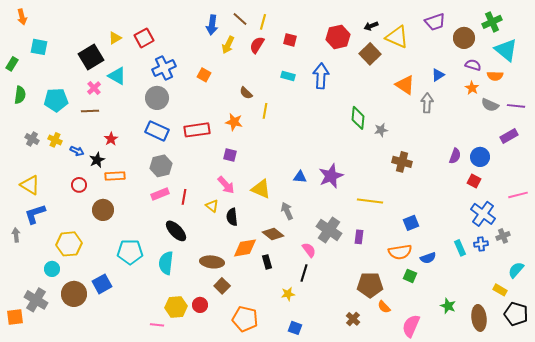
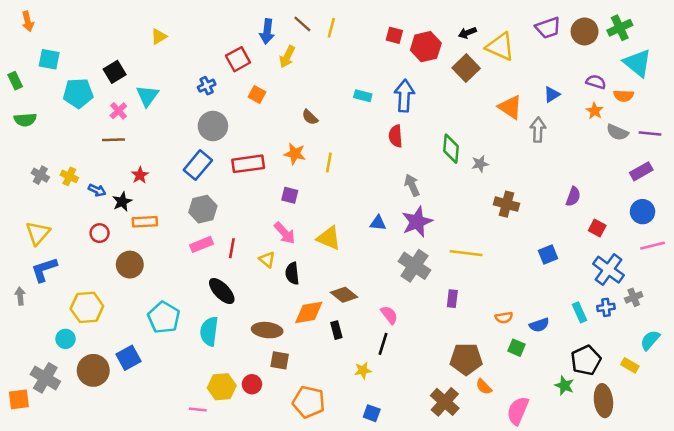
yellow triangle: (115, 38) -> (159, 37), moved
red square: (144, 38) -> (238, 59), moved
brown circle: (464, 38) -> (585, 31), moved
red square: (290, 40) -> (394, 35), moved
red semicircle: (257, 45) -> (396, 136), moved, turned -36
black square: (91, 57) -> (115, 72), size x0.7
green rectangle: (12, 64) -> (15, 81), turned -56
blue cross: (164, 68) -> (207, 86), size x0.6
cyan triangle: (117, 76) -> (147, 96), turned 36
green semicircle: (20, 95) -> (25, 120), turned 78
gray circle: (157, 98) -> (213, 126), moved
cyan pentagon: (56, 100) -> (78, 93), moved
yellow line: (265, 111) -> (329, 163), moved
blue rectangle: (157, 131) -> (198, 165), turned -75
blue circle: (480, 157) -> (643, 212), moved
yellow triangle: (30, 185) -> (38, 233), turned 40
gray arrow: (287, 211) -> (412, 185), moved
blue square: (411, 223) -> (548, 254), moved
gray cross: (329, 230) -> (414, 266), moved
cyan pentagon: (130, 252) -> (164, 317), turned 30
orange semicircle: (400, 252) -> (504, 317), size x0.6
brown square: (222, 286) -> (280, 360), turned -35
black pentagon: (516, 314) -> (586, 360), moved, turned 30
brown cross: (353, 319) -> (445, 402), size x1.6

